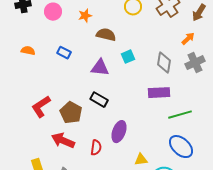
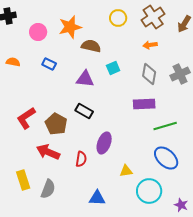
pink circle: (53, 12) -> (38, 32), moved
orange star: (85, 16) -> (70, 27), size x1.6
orange arrow: (188, 39) -> (150, 45), moved, turned -144

